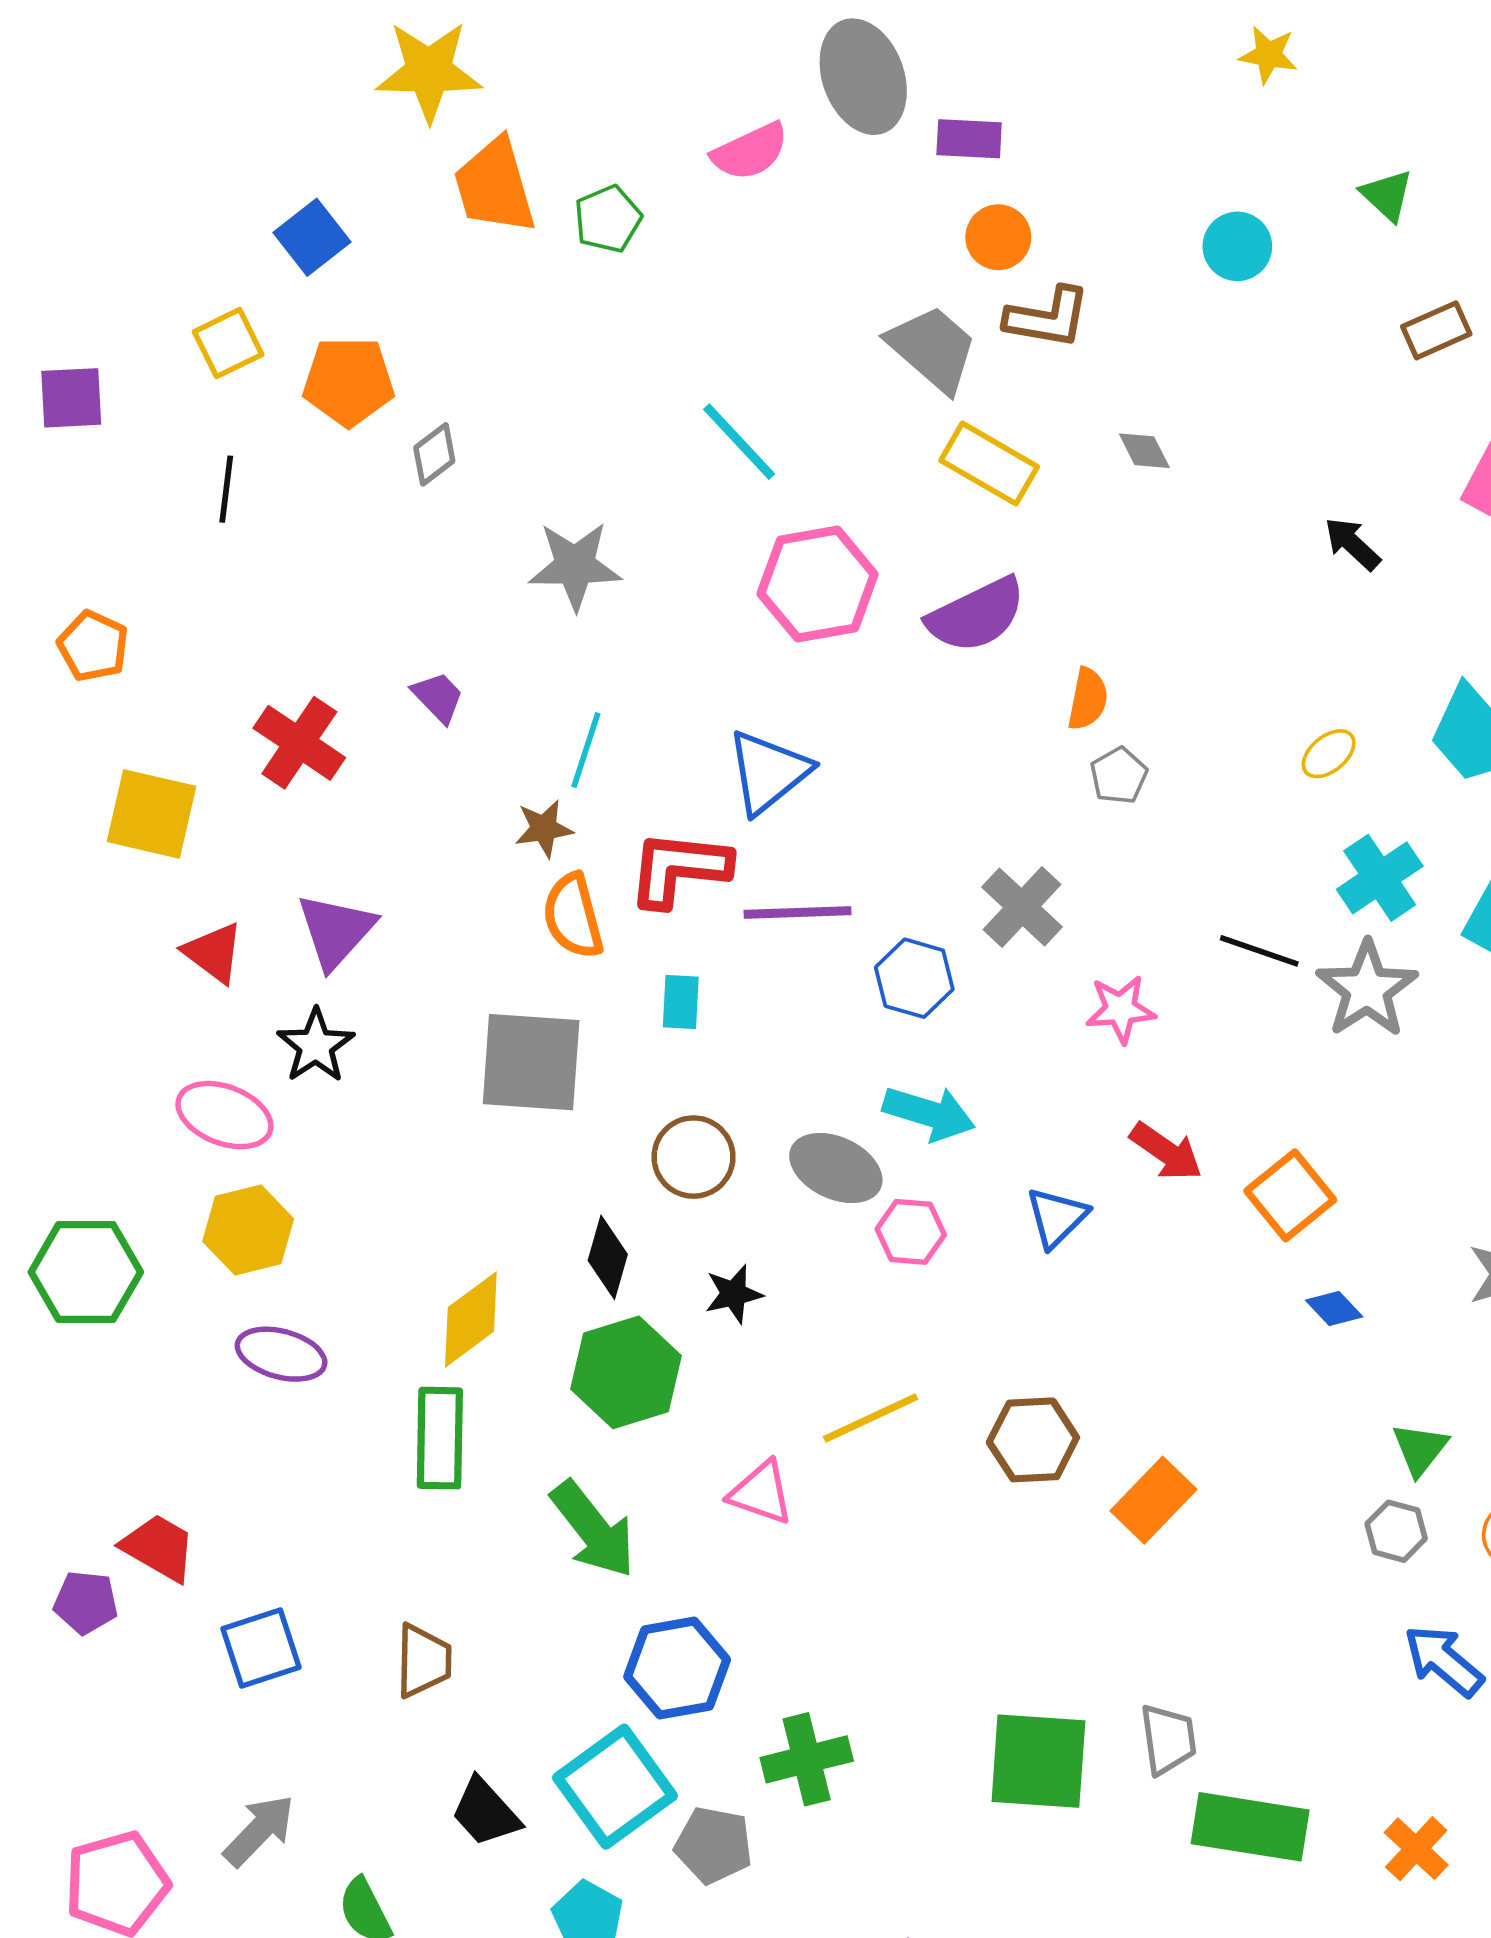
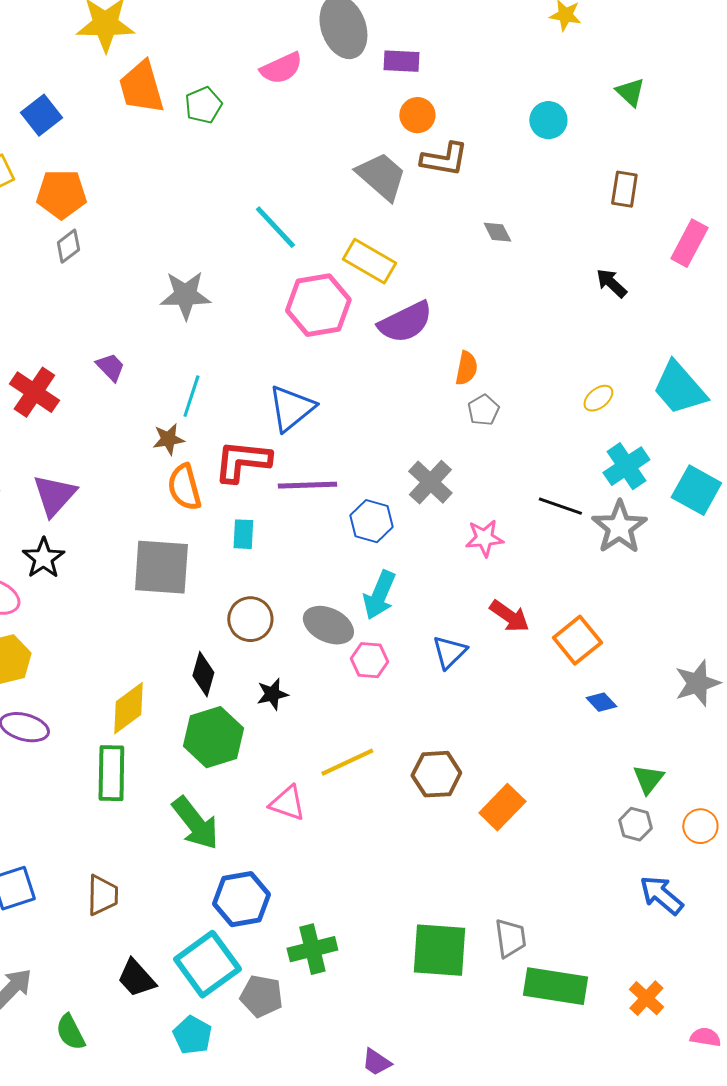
brown rectangle: (1436, 330) -> (624, 189), moved, turned -57
gray diamond: (434, 454) -> (68, 246), moved
yellow rectangle: (989, 464) -> (369, 261), moved
cyan arrow: (929, 1113) -> (379, 595), turned 96

